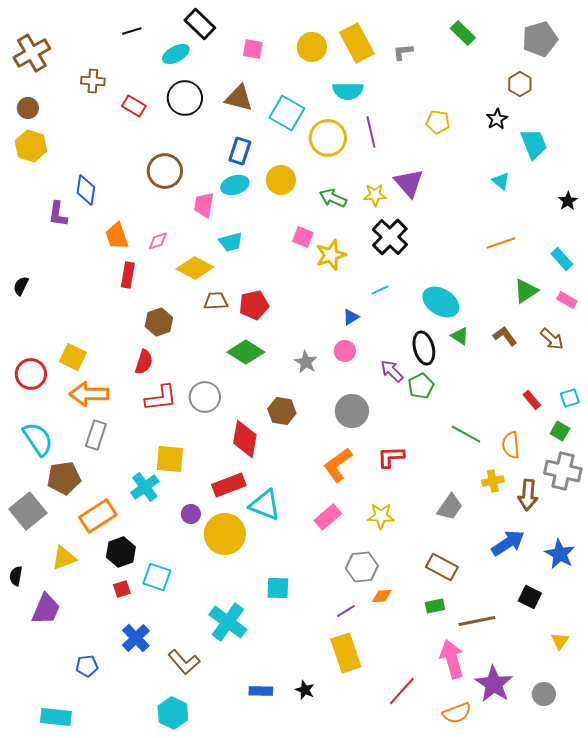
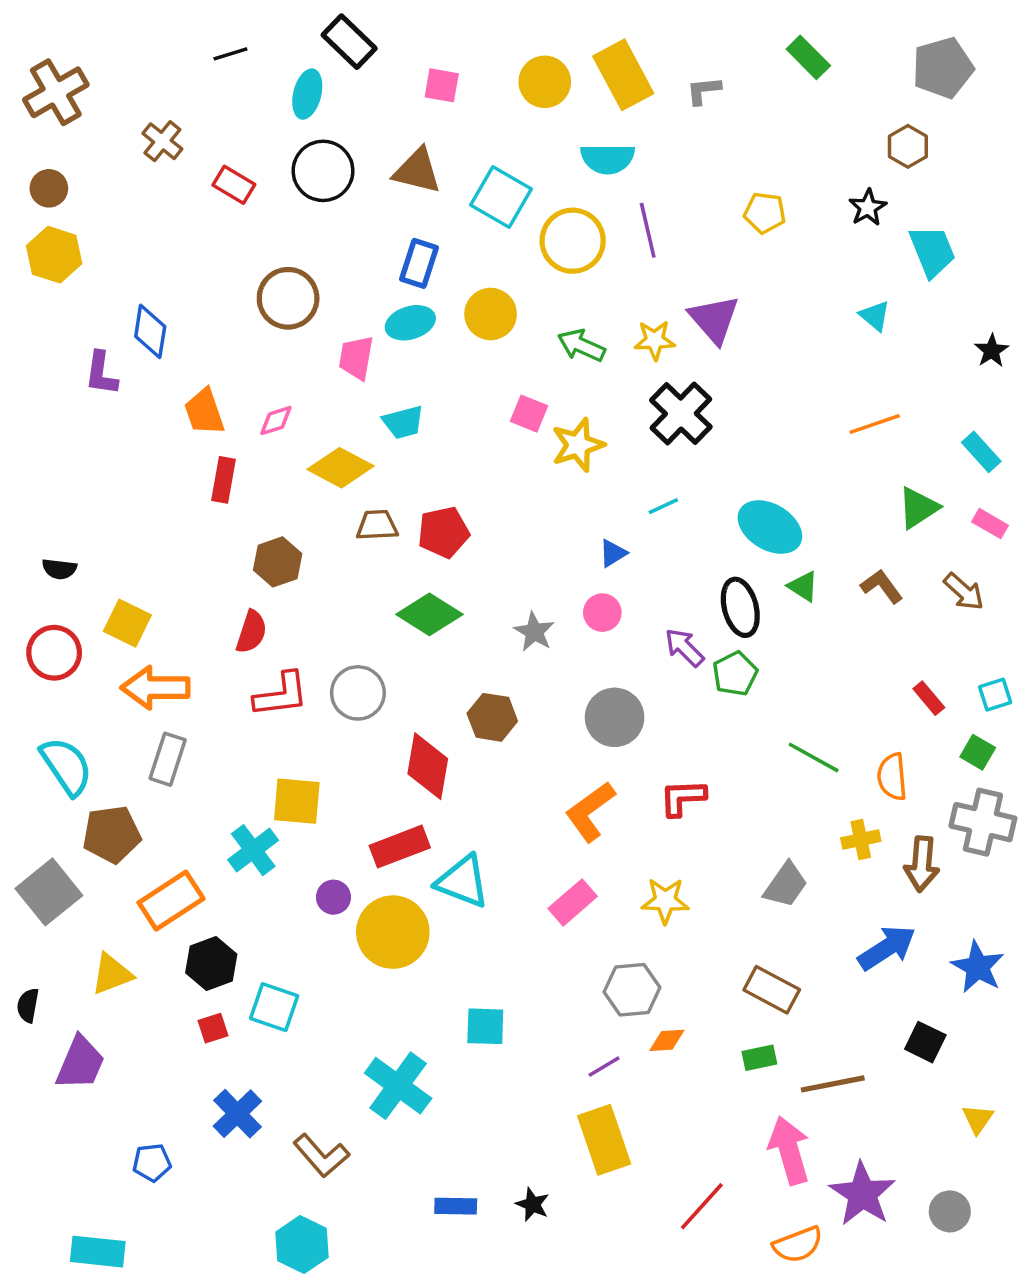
cyan ellipse: (176, 54) -> (307, 94), turned -48
brown cross: (93, 81) -> (162, 141), turned 35
black semicircle: (21, 286) -> (59, 569), moved, turned -108

